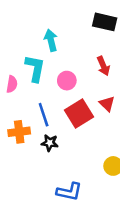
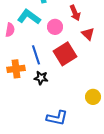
red arrow: (103, 66) -> (75, 13), moved
cyan L-shape: (35, 68) -> (29, 17), turned -65
red triangle: (107, 104) -> (88, 34), moved

